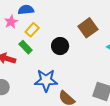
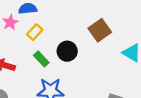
green rectangle: (26, 47) -> (41, 59), moved

